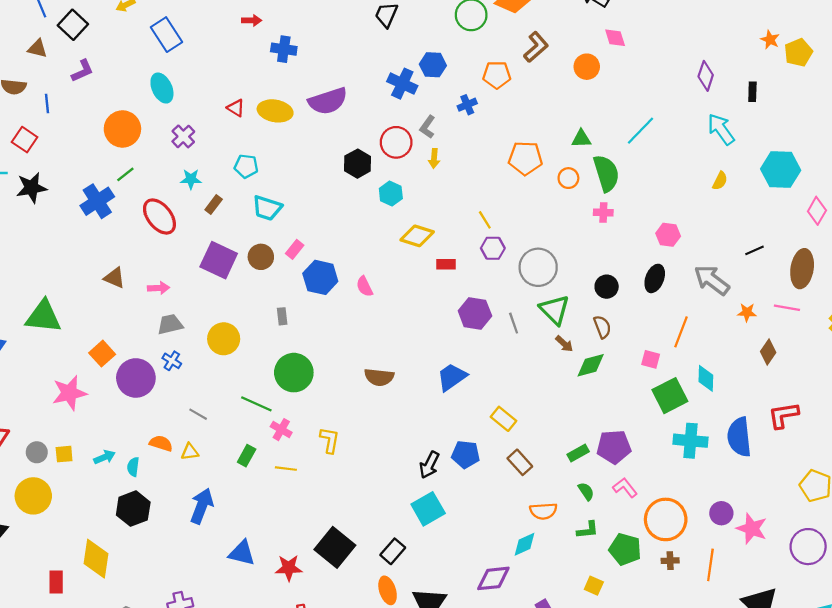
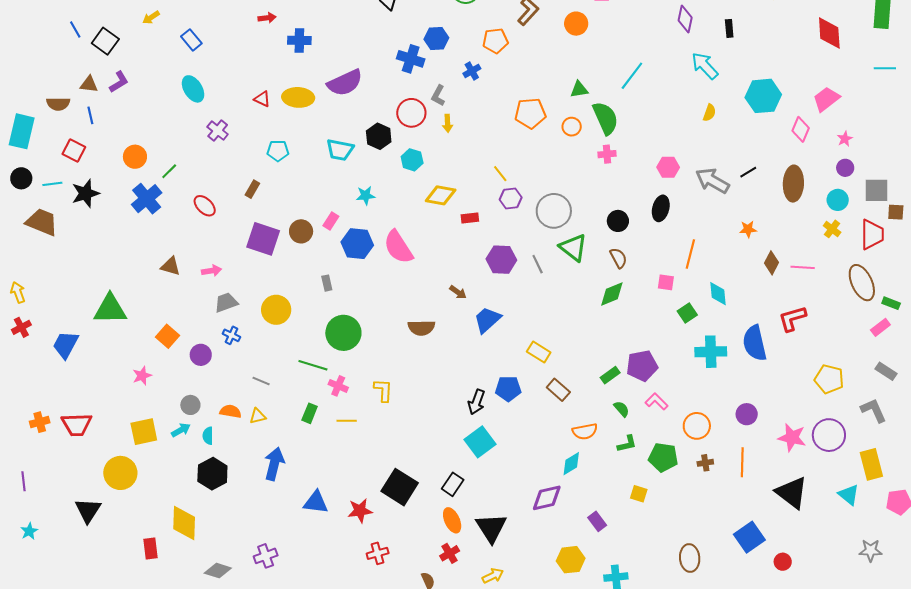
blue rectangle: (166, 35) -> (191, 40), size x0.7
brown triangle: (37, 49) -> (89, 84), moved
orange circle: (122, 129) -> (135, 157), moved, size x0.7
cyan star: (191, 179) -> (366, 195), moved
cyan trapezoid: (267, 208) -> (340, 150), moved
red ellipse: (159, 216) -> (205, 206), size x0.7
gray arrow: (712, 280) -> (712, 181), moved
pink semicircle: (364, 286) -> (398, 247), size x1.8
pink line: (787, 308) -> (803, 267), moved
brown arrow: (564, 344) -> (458, 292), moved
purple circle: (136, 378) -> (201, 355), size x0.6
pink star: (69, 393) -> (142, 376), size x0.6
green square: (670, 396) -> (687, 313), size x0.6
gray circle: (37, 452) -> (190, 405), moved
yellow square: (64, 454) -> (144, 432), size x1.6
orange circle: (666, 519) -> (697, 426), size x0.7
pink star: (752, 529) -> (792, 438), moved

